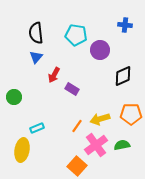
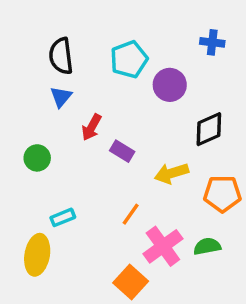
cyan pentagon: (76, 35) -> (129, 59), turned -30
green circle: (14, 97) -> (37, 158), moved
yellow arrow: (100, 119) -> (171, 173), moved

